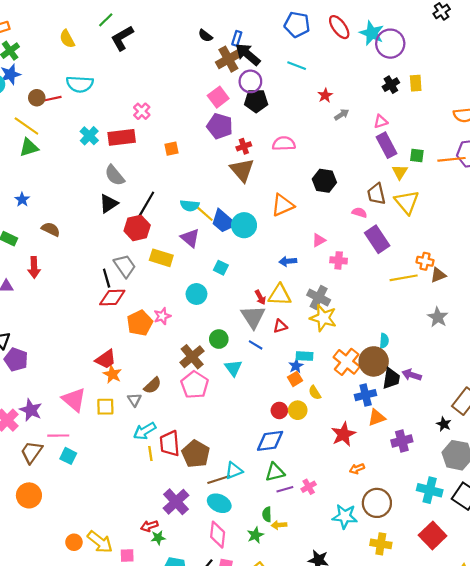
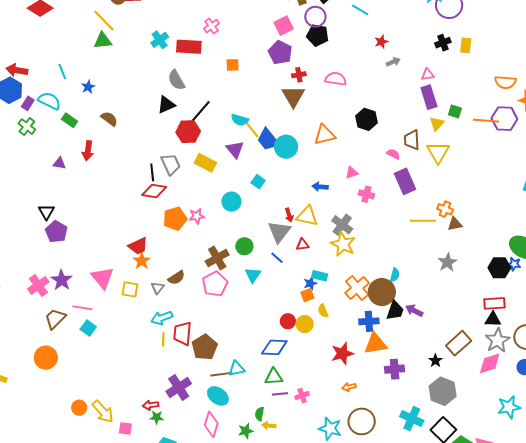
orange triangle: (377, 418) -> (375, 344), size x1.4

